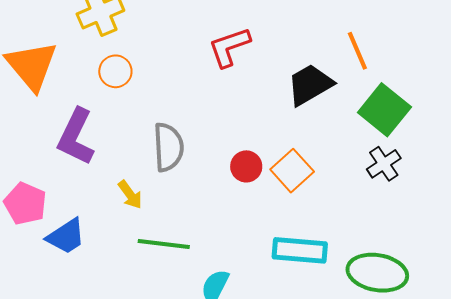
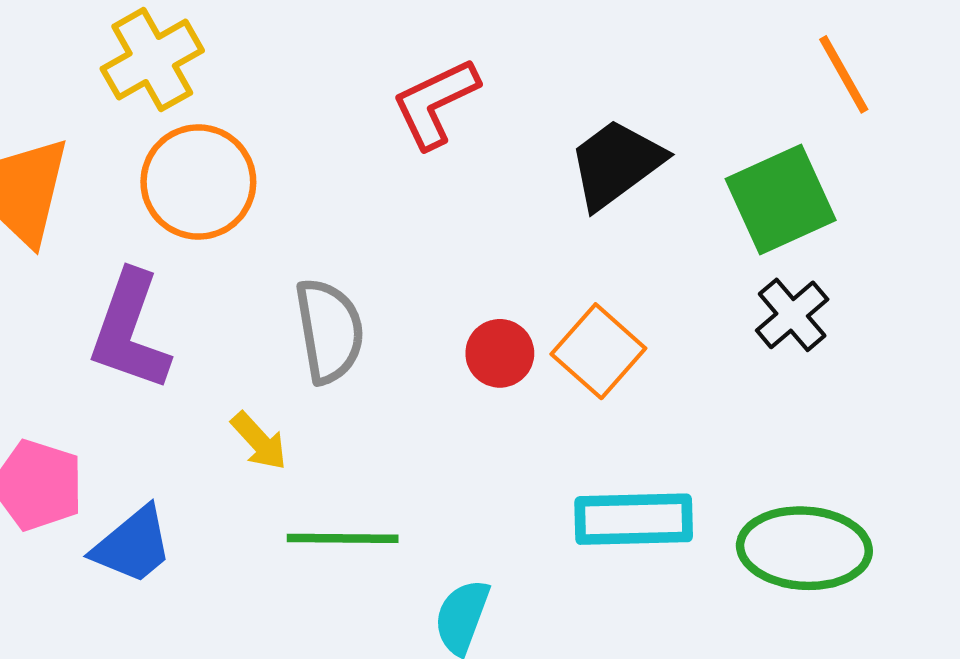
orange line: (357, 51) -> (844, 74), moved
orange circle: (115, 71) -> (198, 182), size x1.6
green square: (384, 110) -> (781, 199), turned 33

